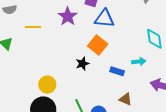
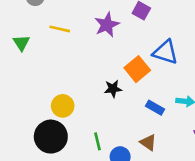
blue triangle: (104, 19) -> (165, 52), moved
brown triangle: (126, 99) -> (148, 142), moved

